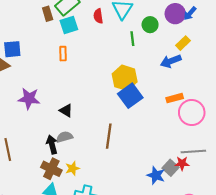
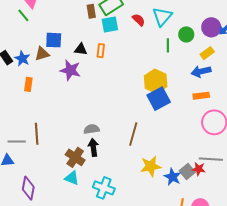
red semicircle: (98, 16) -> (139, 20), turned 136
yellow rectangle: (183, 43) -> (207, 53), moved
purple star: (29, 98) -> (70, 70), moved
orange rectangle: (175, 98) -> (201, 96), moved
black triangle: (66, 110) -> (81, 49), moved, turned -32
black arrow: (52, 145) -> (93, 147), moved
yellow star: (72, 168) -> (151, 166), moved, size x1.5

